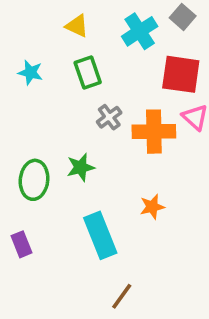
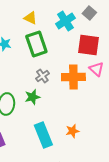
green rectangle: (88, 72) -> (36, 44), size x1.4
gray cross: (109, 117) -> (42, 76), moved
orange star: (152, 207) -> (72, 131), moved

